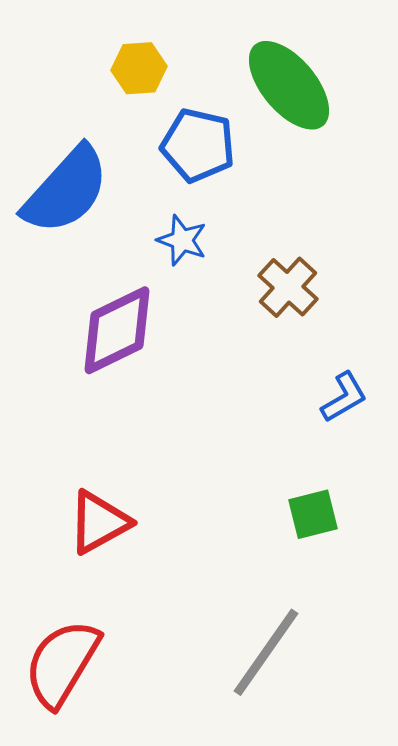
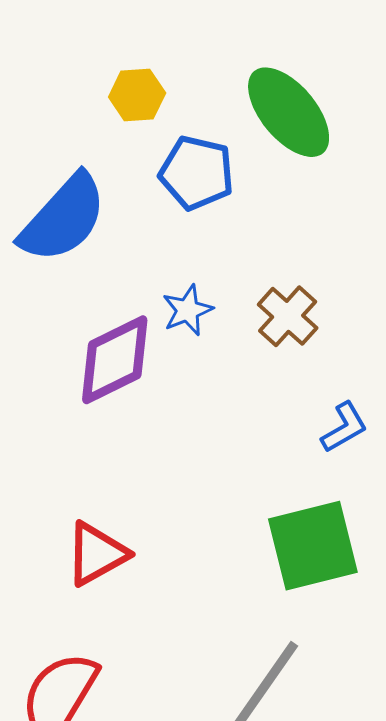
blue star: (182, 240) -> (188, 310), moved, turned 30
green square: (313, 514) -> (313, 546), size x1.8

